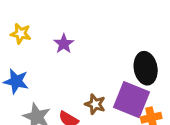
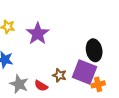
purple star: (64, 44) -> (38, 34), size x1.6

